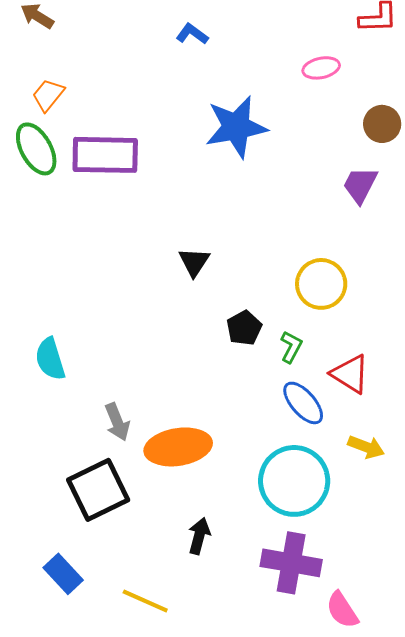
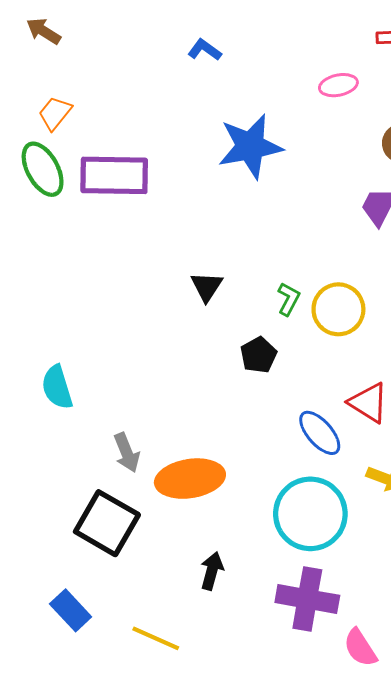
green L-shape: (291, 347) -> (289, 299), moved
black square: (98, 490) -> (107, 523), turned -34

